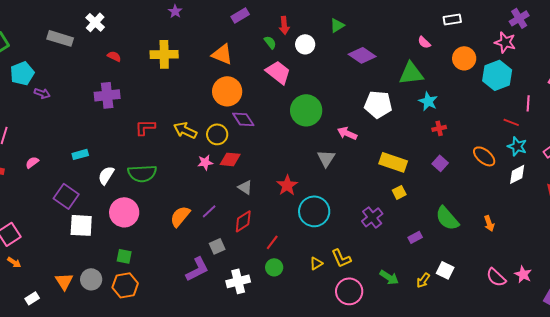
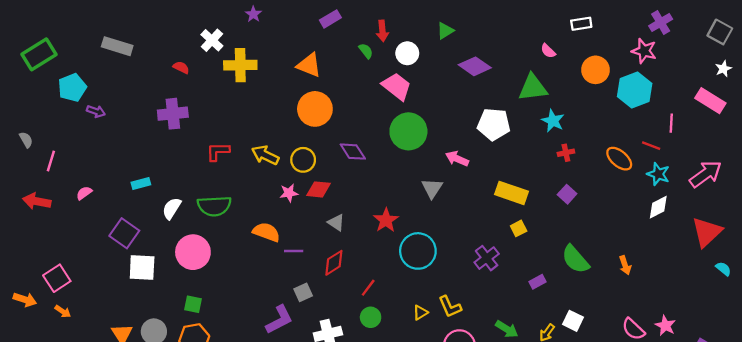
white cross: (95, 22) -> (212, 40), moved
pink trapezoid: (278, 72) -> (397, 86), moved
purple diamond: (243, 119) -> (353, 152), moved
orange ellipse: (484, 156) -> (619, 159), moved
purple line: (209, 211) -> (294, 251), turned 42
orange semicircle: (180, 216) -> (266, 232), moved, turned 70

